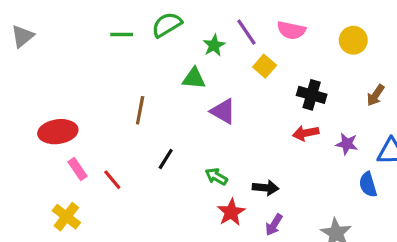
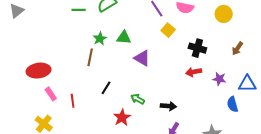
green star: (214, 45) -> (100, 39), moved
red line: (112, 180) -> (73, 101), turned 32
red star: (231, 212) -> (122, 117), moved

